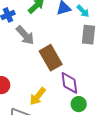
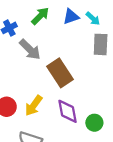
purple diamond: (69, 83) -> (68, 111), moved
yellow arrow: (38, 96) -> (34, 106), moved

